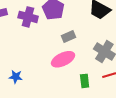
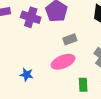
blue star: (16, 77) -> (27, 75), moved

